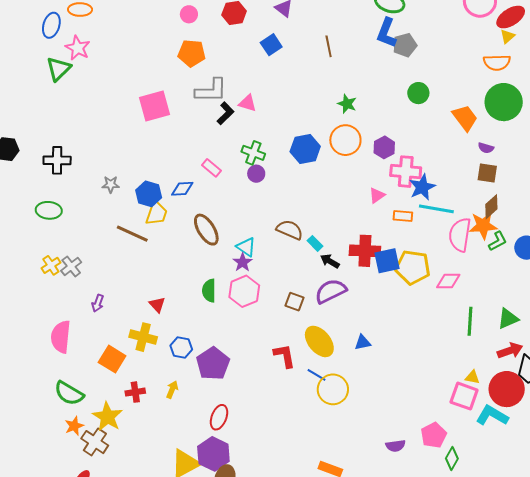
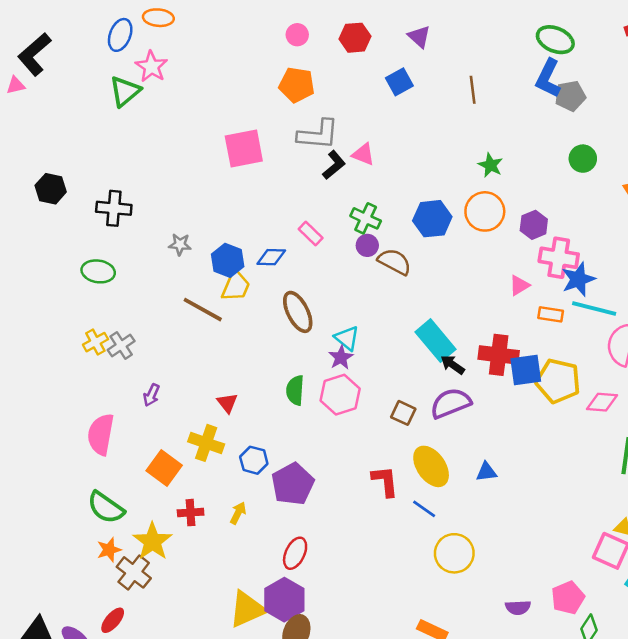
brown semicircle: (290, 230) -> (394, 262), moved
cyan rectangle: (315, 243) -> (436, 341), size x2.0
yellow circle: (333, 389) -> (454, 553), moved

